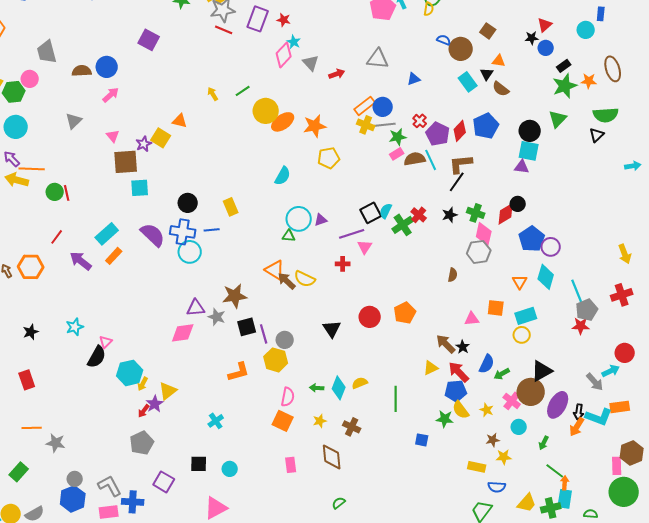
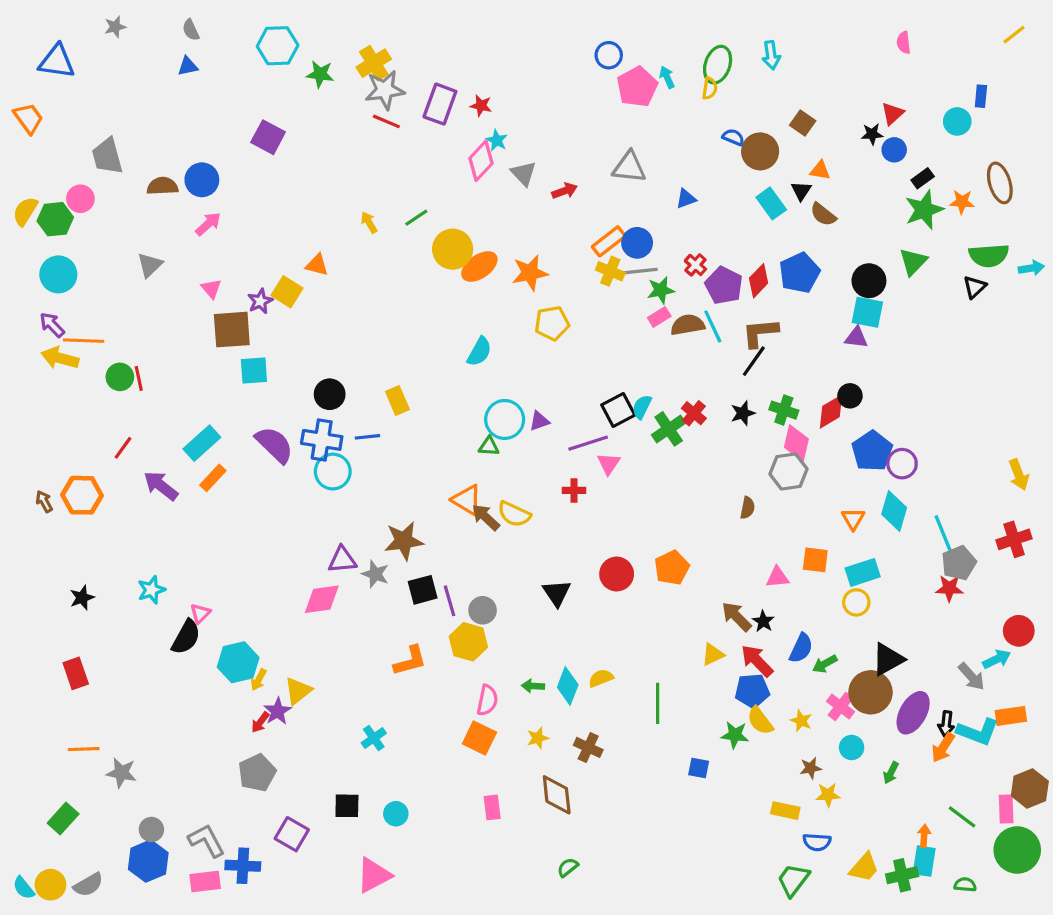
cyan arrow: (633, 166) -> (1031, 268), moved
green line: (555, 471) -> (962, 817), moved

